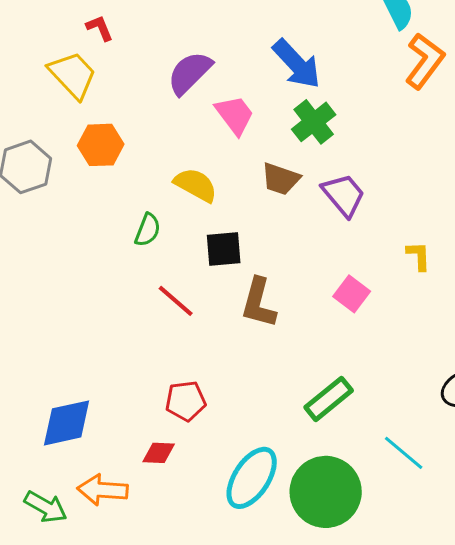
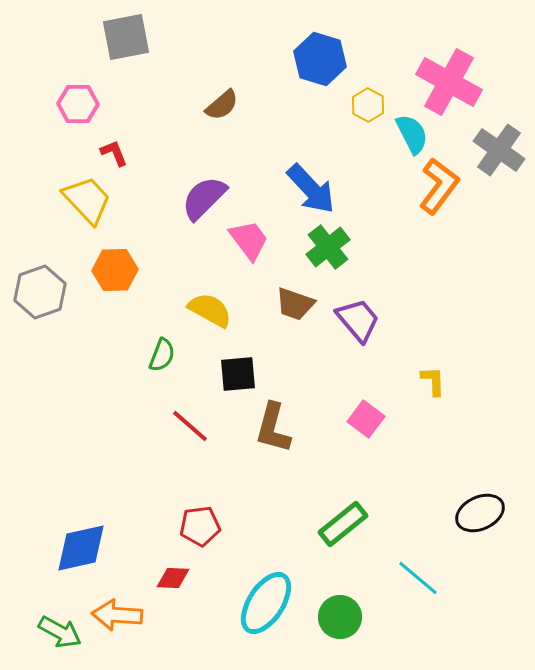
green circle: (326, 492) -> (340, 617), size x0.6

